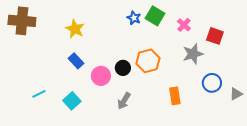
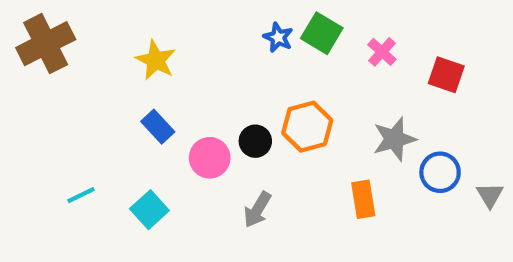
brown cross: (22, 21) -> (46, 44), turned -32
gray star: (193, 54) -> (394, 139), moved
gray triangle: (236, 94) -> (490, 195), turned -32

